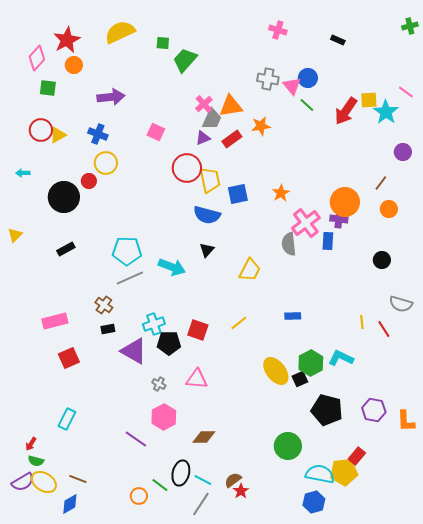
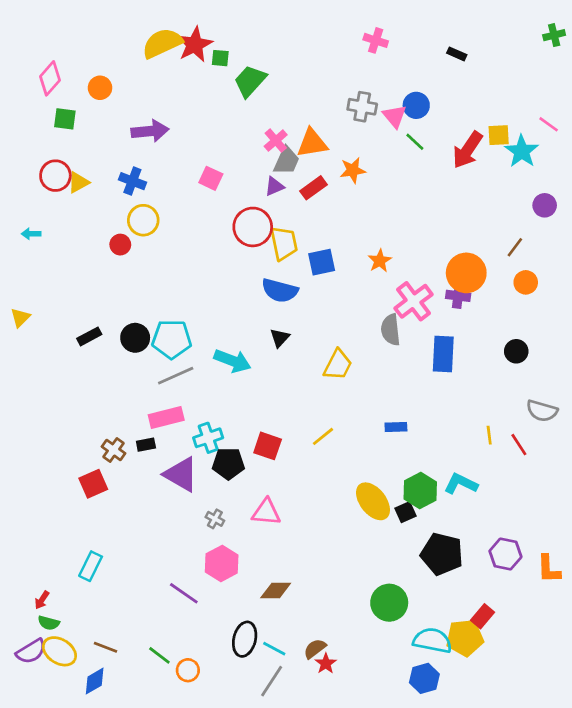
red star: (67, 40) -> (195, 45), moved
black circle: (64, 197) -> (135, 338), moved, size x0.7
blue rectangle: (328, 241) -> (443, 354), moved, size x1.5
brown cross: (104, 305) -> (114, 450), moved
pink rectangle: (55, 321) -> (166, 418), moved
green line: (160, 485) -> (159, 655), moved

